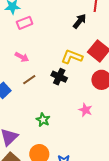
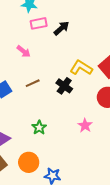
black arrow: (80, 21) -> (61, 28), moved
pink arrow: (22, 57) -> (24, 51), moved

